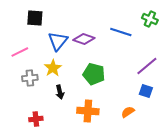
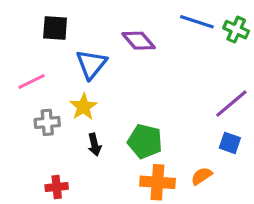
blue line: (121, 32) -> (197, 22), moved
purple diamond: (84, 39) -> (139, 41), moved, turned 30
green pentagon: (94, 74) -> (145, 141), moved
orange cross: (88, 111) -> (157, 182), moved

